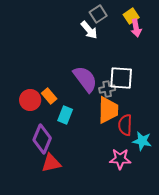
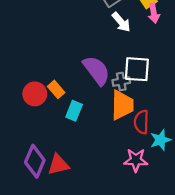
white arrow: (89, 30) -> (121, 22), moved
purple diamond: (42, 139) -> (35, 161), moved
cyan star: (142, 141) -> (160, 140), turned -30

